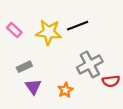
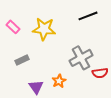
black line: (78, 26) -> (88, 16), moved
purple triangle: (33, 87) -> (36, 87), moved

